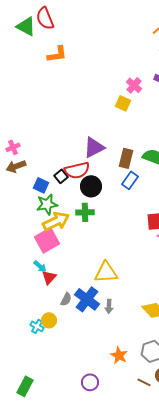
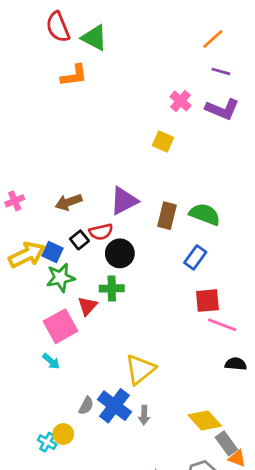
green triangle: (26, 26) -> (94, 38), moved
pink cross: (134, 85) -> (180, 101), moved
brown arrow: (16, 166) -> (69, 202), moved
red semicircle: (77, 170) -> (101, 232), size x0.7
blue rectangle: (130, 180) -> (195, 257), moved
yellow arrow: (56, 221) -> (27, 255), moved
yellow triangle: (106, 272) -> (140, 369), turned -35
red triangle: (49, 277) -> (87, 306), moved

